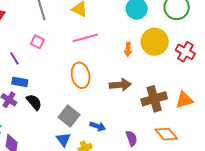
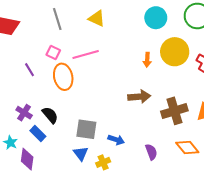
pink line: (85, 38) -> (86, 55), moved
orange ellipse: (81, 75) -> (63, 77), moved
blue rectangle: (20, 82) -> (38, 133), moved, turned 35
gray square: (69, 116) -> (86, 129), turned -30

